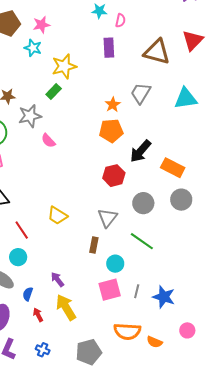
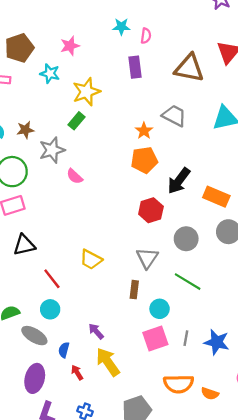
pink star: (41, 25) -> (70, 46), moved
gray trapezoid: (141, 93) -> (174, 116), turned 90

